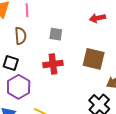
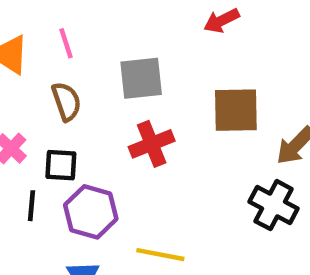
gray square: (56, 34) -> (141, 78), size x1.5

